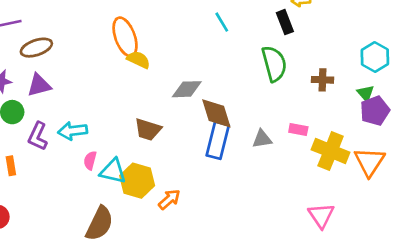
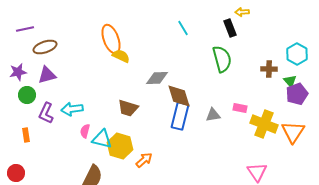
brown cross: (322, 80) -> (269, 69), moved

